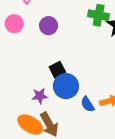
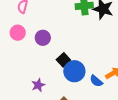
purple circle: (48, 26) -> (43, 38), moved
purple star: (40, 96) -> (38, 85), moved

